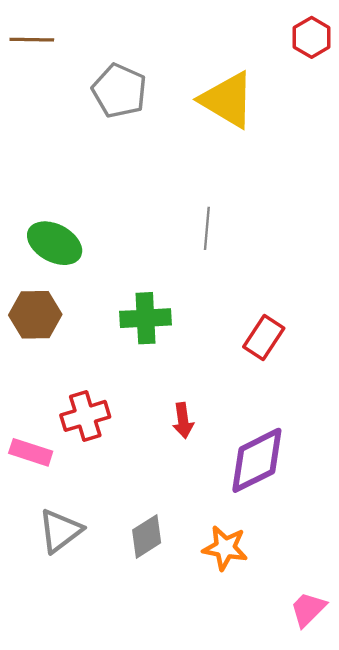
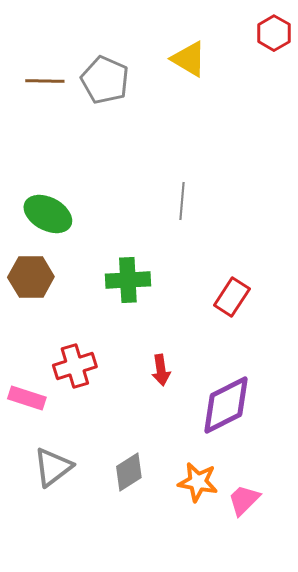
brown line: (32, 40) -> (45, 81), moved
yellow triangle: (227, 100) -> (189, 59), moved, size x0.7
pink trapezoid: (308, 609) -> (244, 500), moved

